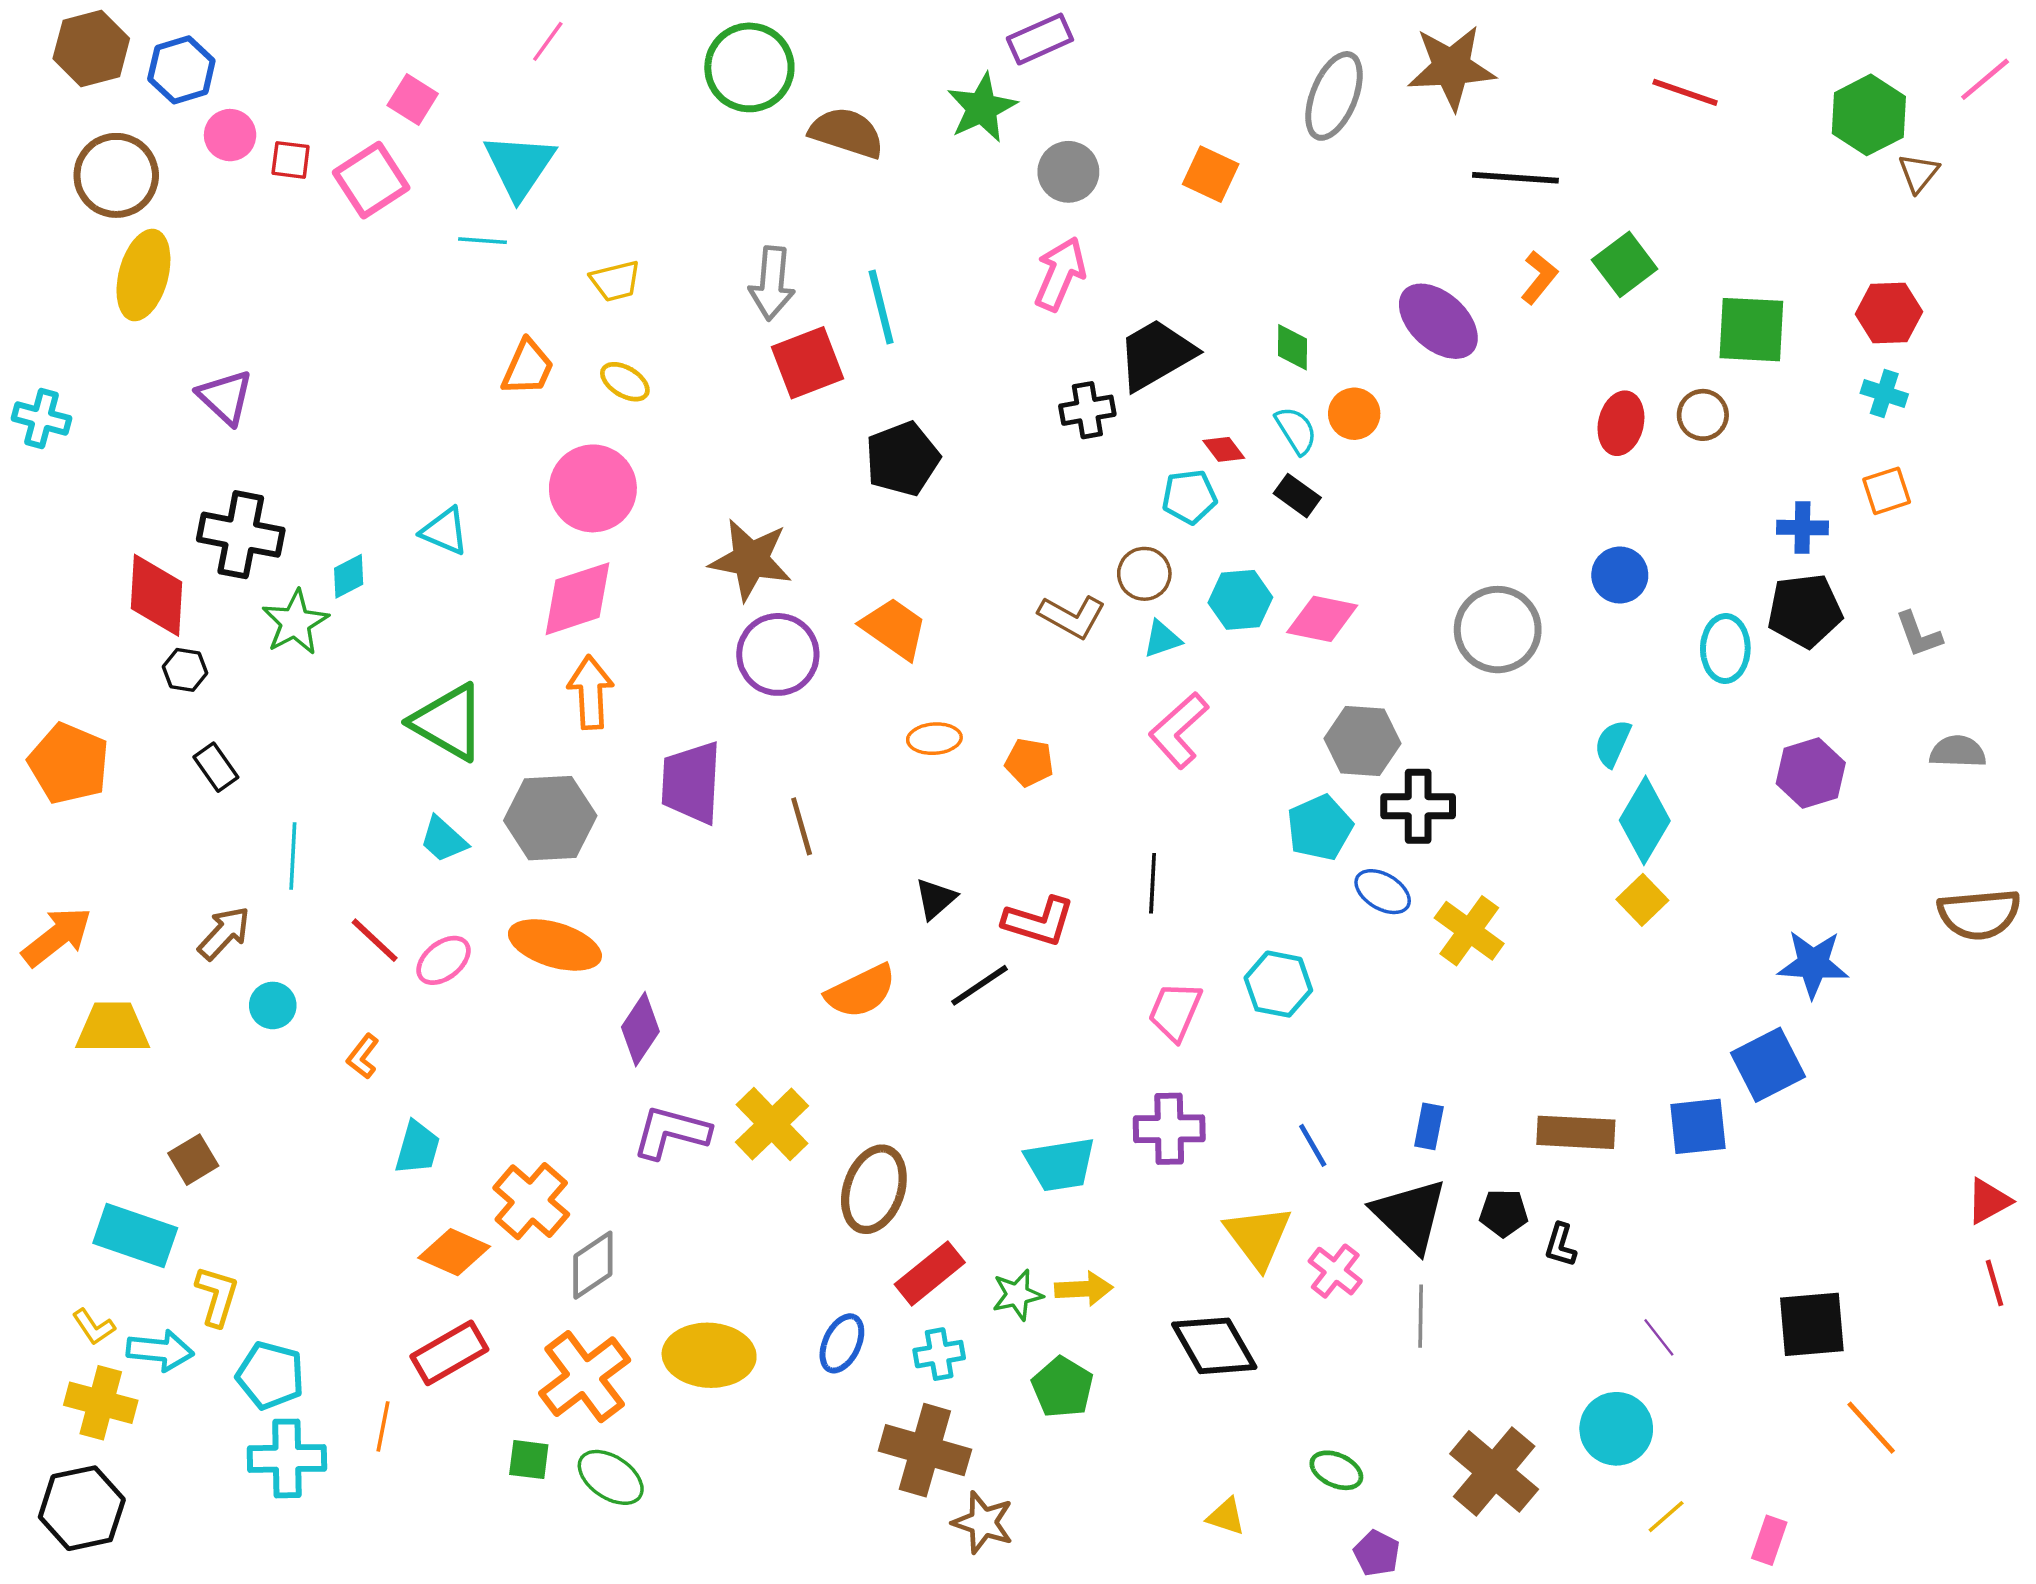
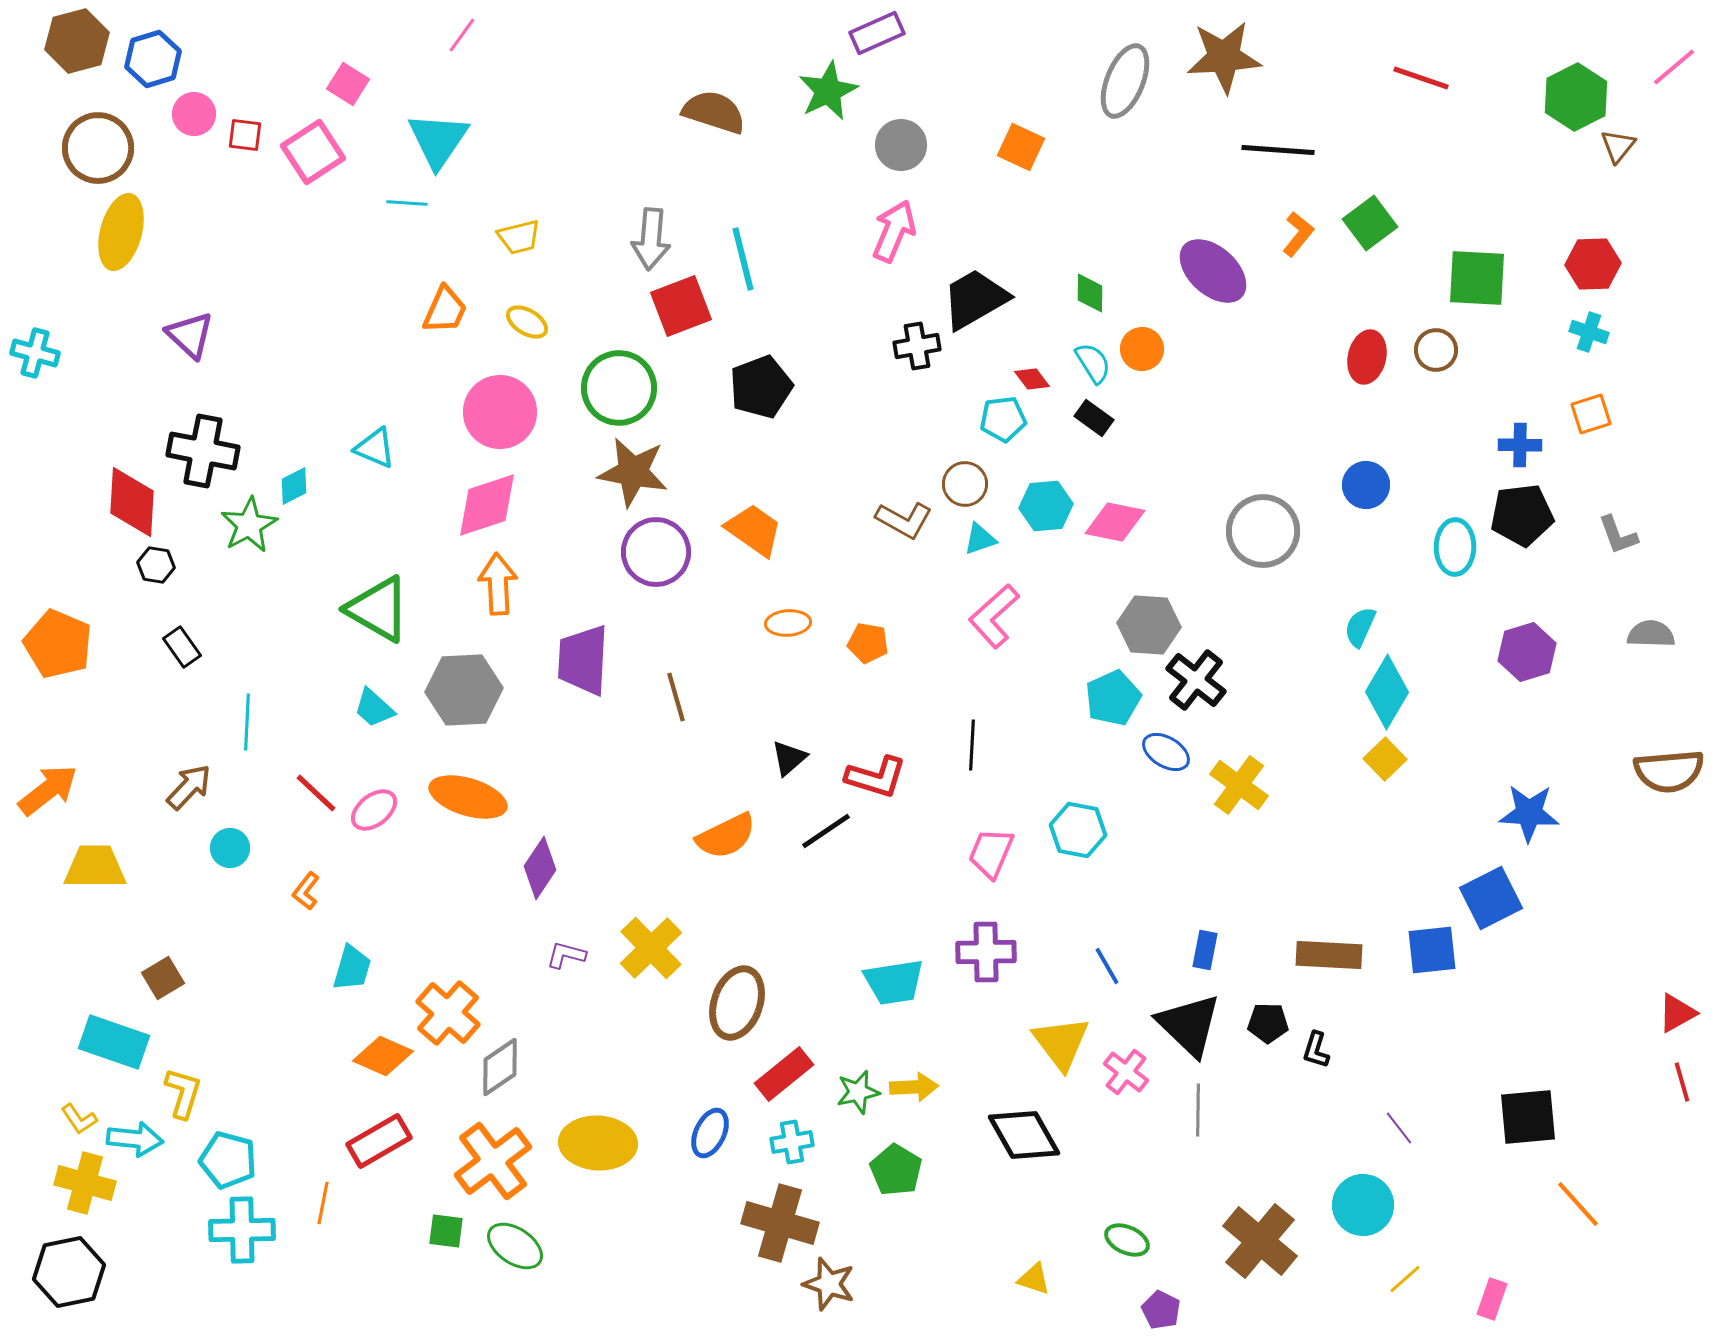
green circle: (749, 67) -> (619, 388), moved
black cross: (1418, 806) -> (1196, 680), turned 38
purple L-shape: (671, 1132) -> (566, 955), size x0.6

